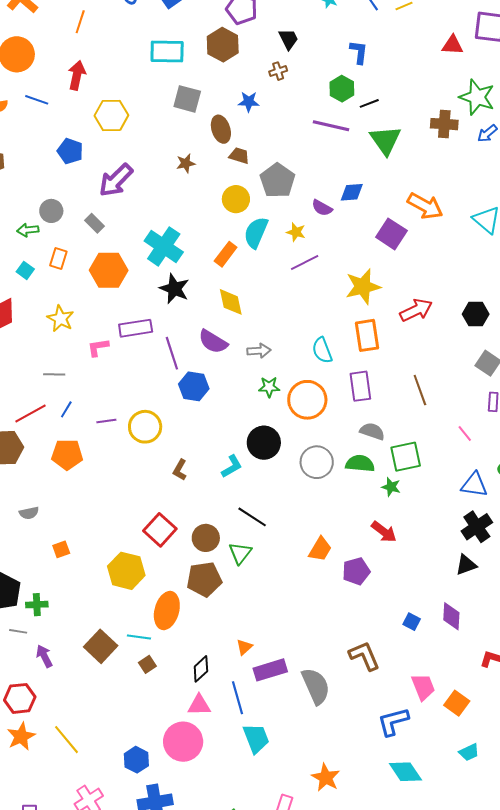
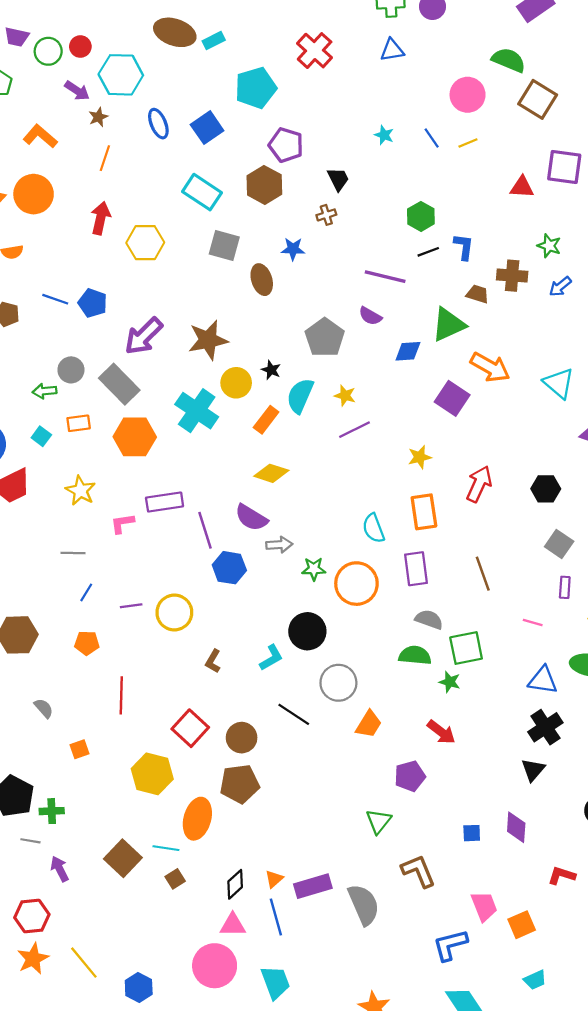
cyan rectangle: (167, 51) -> (202, 192), turned 32
blue L-shape: (359, 52) -> (464, 247), moved
green hexagon: (342, 89) -> (421, 216), moved
green star: (477, 97) -> (549, 246), size x0.6
blue line: (37, 100) -> (55, 299), moved
yellow hexagon: (111, 115) -> (145, 243), moved
green triangle: (385, 140) -> (449, 324), moved, turned 40
brown trapezoid: (239, 156) -> (478, 294), moved
brown star: (186, 163) -> (208, 340), moved, size x1.8
yellow circle: (236, 199) -> (236, 383), moved
purple semicircle: (322, 208) -> (370, 316), moved
gray rectangle: (94, 223) -> (119, 384), size x1.8
orange rectangle: (58, 259) -> (79, 423), turned 65
yellow star: (363, 287) -> (420, 457), size x0.6
black star: (174, 289) -> (271, 370), moved, size x0.6
yellow diamond: (231, 302) -> (271, 473), turned -60
red arrow: (416, 310) -> (479, 484), turned -40
gray arrow: (259, 351) -> (279, 545), moved
red line: (30, 413) -> (121, 695), moved, turned -60
pink line: (465, 433) -> (533, 623), turned -36
orange pentagon: (67, 454) -> (87, 643), size x0.7
gray circle: (317, 462) -> (338, 683), moved
gray semicircle: (29, 513) -> (44, 708), turned -120
orange trapezoid: (320, 549) -> (369, 724), moved
green triangle: (240, 553) -> (379, 821), moved
black triangle: (466, 565) -> (533, 770), turned -30
blue square: (412, 622) -> (472, 833), turned -30
orange triangle: (244, 647) -> (274, 879), moved
orange square: (457, 703) -> (522, 925), turned 30
cyan trapezoid: (256, 738) -> (275, 982), moved
blue hexagon: (136, 760) -> (139, 987), moved

